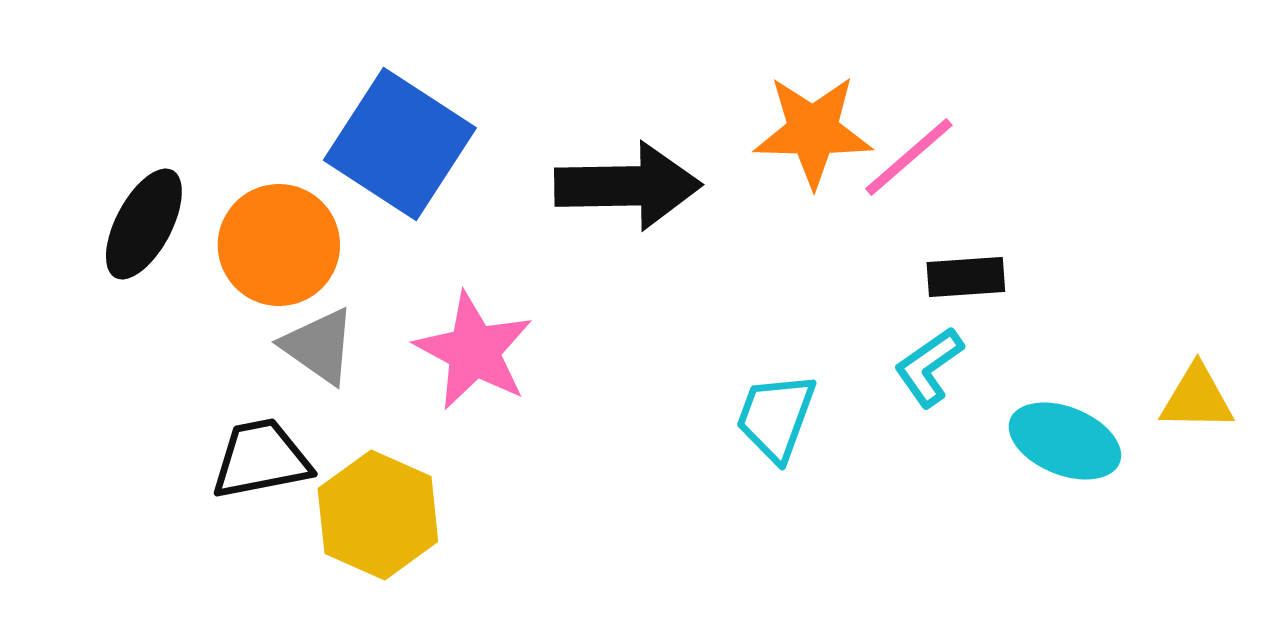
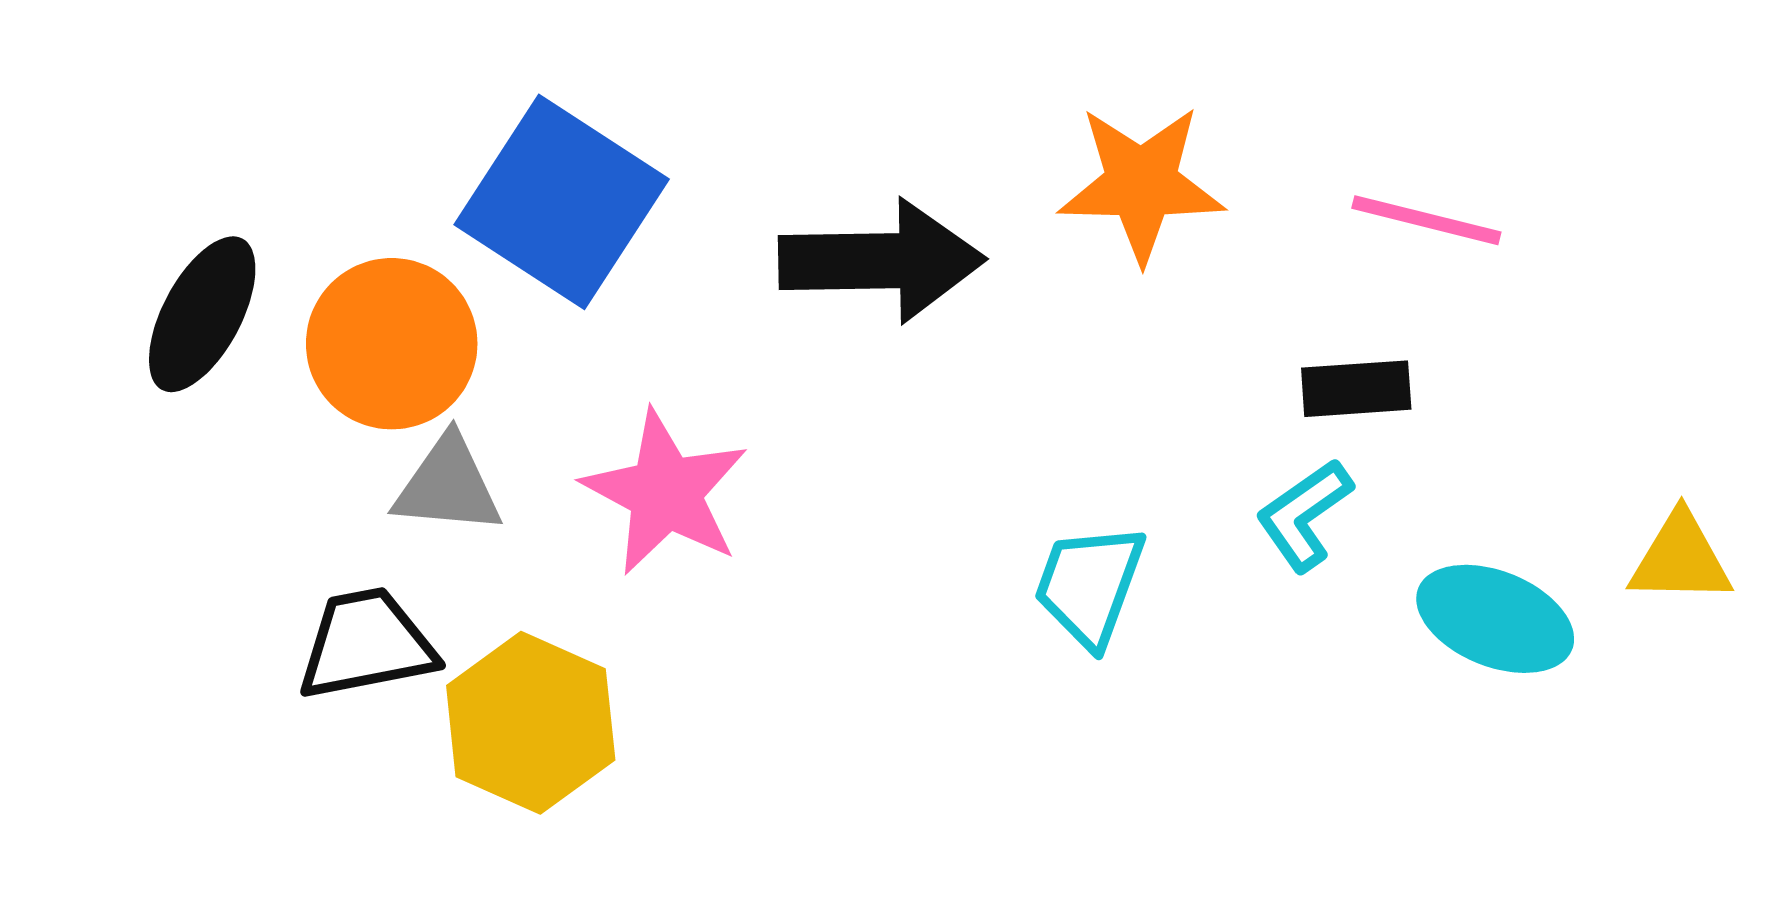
pink line: (909, 157) -> (1426, 220), moved, turned 55
gray triangle: (319, 346) -> (448, 486), turned -30

